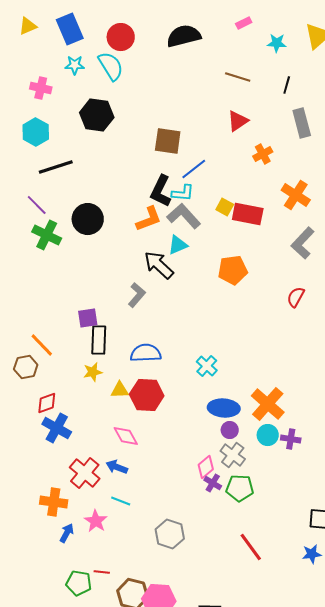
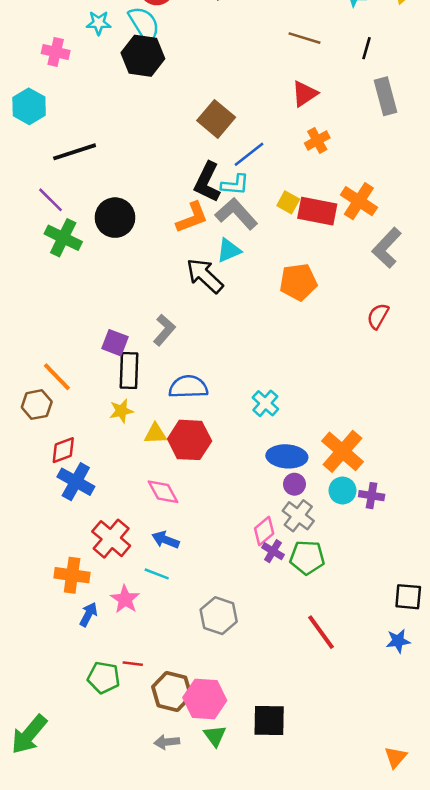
black hexagon: (97, 115) -> (143, 56), moved
cyan hexagon: (36, 132) -> (29, 106), moved
brown square: (168, 141) -> (216, 119), turned 32
orange cross: (263, 154) -> (317, 140), moved
orange cross: (296, 195) -> (359, 201), moved
gray L-shape: (137, 295) -> (164, 330), moved
purple square: (88, 318) -> (115, 343), turned 30
blue arrow: (117, 467) -> (166, 540), moved

